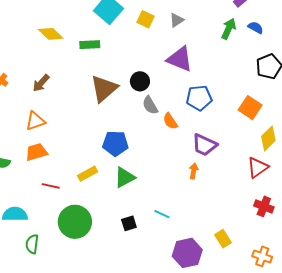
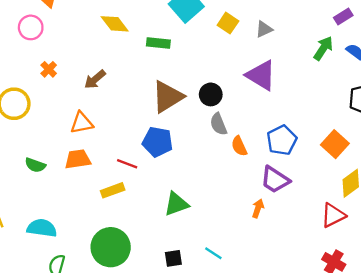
blue pentagon: (199, 98) -> (282, 140), moved, turned -30
blue pentagon: (115, 143) -> (158, 142), moved
yellow rectangle: (88, 174) -> (113, 190), moved
red line: (51, 186) -> (127, 164), moved

